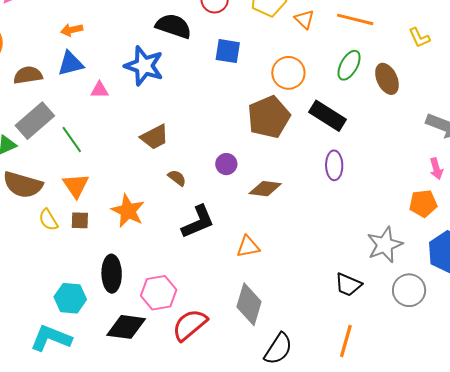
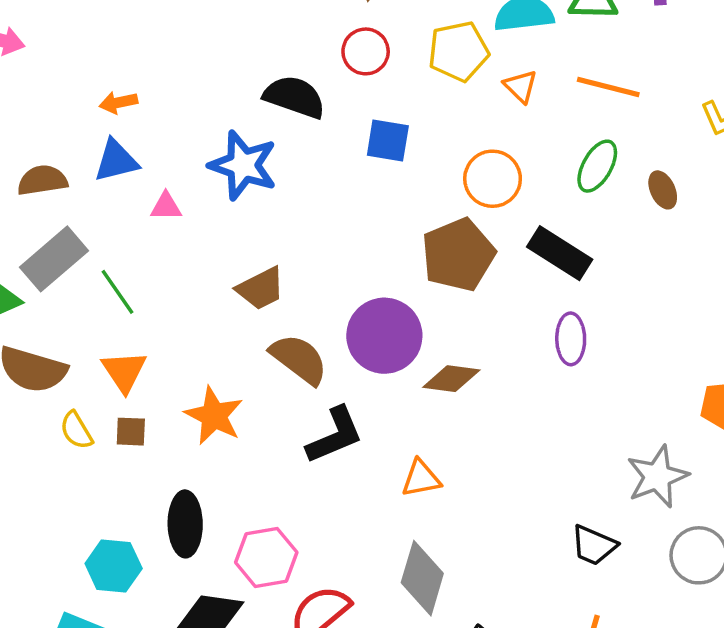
brown ellipse: (387, 79) -> (663, 190), size x0.7
purple circle: (226, 164) -> (384, 336), size x2.0
brown semicircle: (177, 178) -> (299, 359), size x1.8

